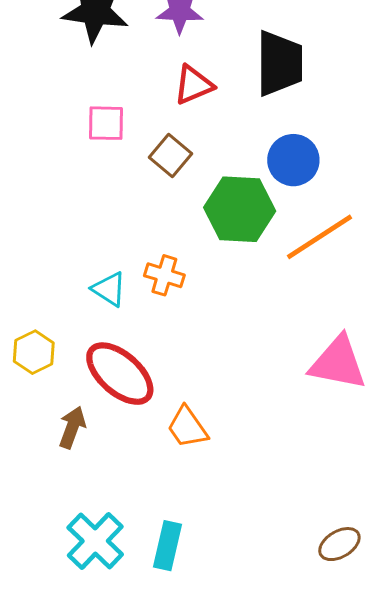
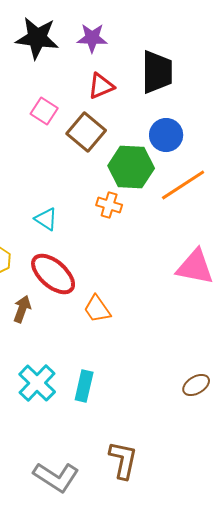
pink square: (106, 123) -> (44, 111), turned 32
brown square: (170, 155) -> (86, 132), size x1.4
orange cross: (164, 275) -> (109, 205), moved

